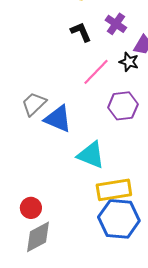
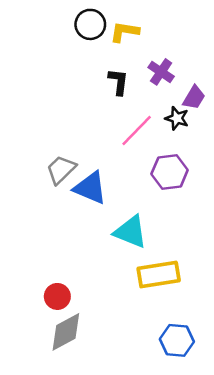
black L-shape: (81, 32) -> (118, 82), turned 30
blue hexagon: (119, 219) -> (177, 340), moved, size x0.7

